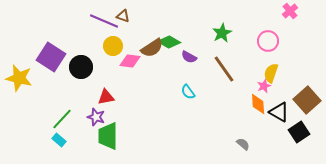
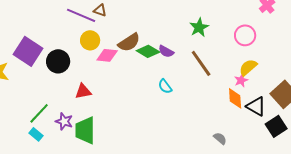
green diamond: (169, 42) -> (148, 51), moved
yellow semicircle: (271, 73) -> (248, 67), turned 30
purple star: (96, 117) -> (64, 121), moved

